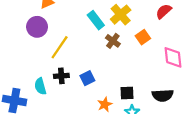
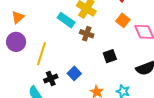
orange square: (143, 37) -> (123, 20), moved
black square: (127, 93) -> (110, 56), moved

